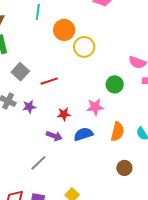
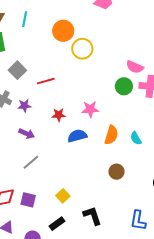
cyan line: (38, 12) -> (25, 19), moved
green circle: (115, 84) -> (124, 86), moved
purple arrow: (54, 136) -> (27, 134), moved

